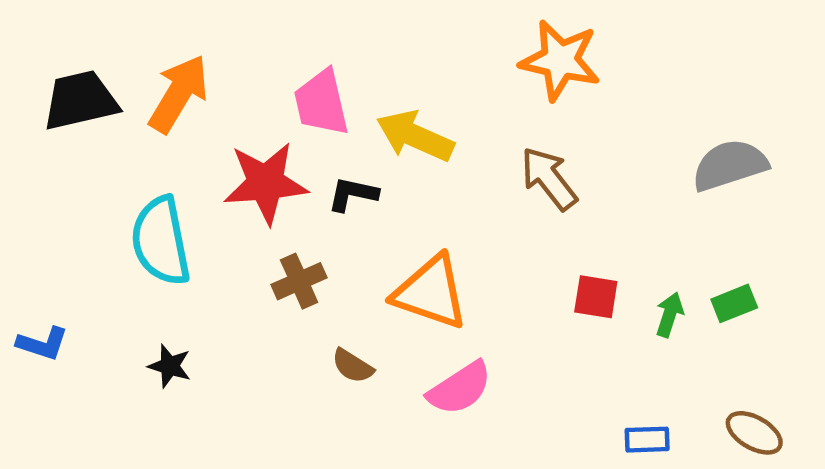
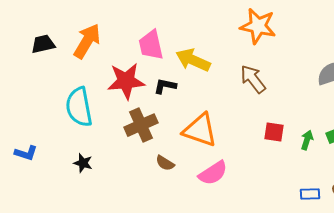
black trapezoid: (80, 100) -> (43, 44), size x0.7
brown cross: (299, 281) -> (141, 125), size x1.4
blue rectangle: (647, 440) -> (310, 194), moved

